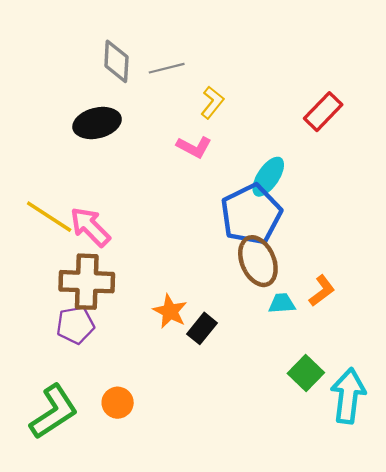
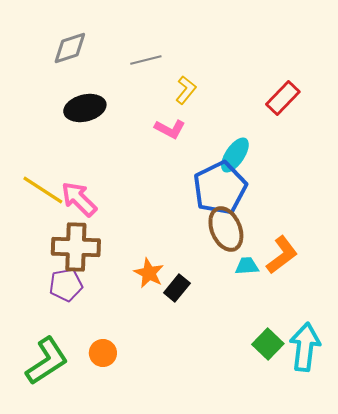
gray diamond: (116, 61) -> (70, 48), moved, turned 69
orange L-shape: (322, 291) -> (282, 255), size x1.4
green square: (306, 373) -> (268, 344), moved

